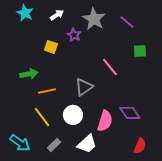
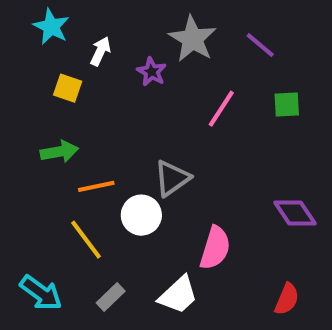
white arrow: (57, 15) -> (100, 51), moved, turned -32
yellow square: (51, 47) -> (68, 88), moved
pink line: (110, 67) -> (221, 109), moved, turned 72
purple diamond: (130, 113) -> (295, 213), moved
white circle: (73, 115) -> (141, 215), moved

